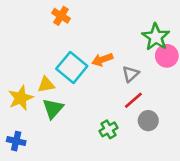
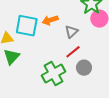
cyan square: (72, 67) -> (27, 26), turned -30
green cross: (108, 129) -> (54, 74), size x1.6

